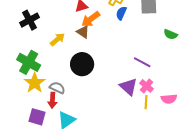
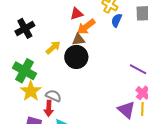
brown triangle: (83, 32) -> (78, 40), turned -40
black circle: (82, 64) -> (76, 57), moved
purple triangle: (128, 87) -> (126, 110), moved

